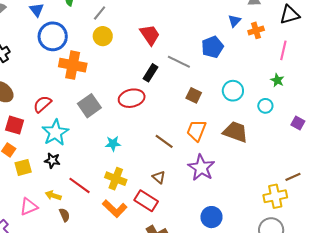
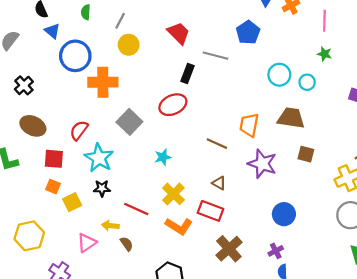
brown square: (194, 95) -> (306, 154), moved
cyan circle: (265, 106) -> (307, 82), moved
yellow cross: (116, 179) -> (173, 194), turned 35

